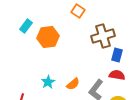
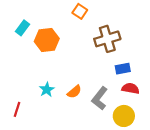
blue rectangle: (117, 55) -> (123, 69), moved, turned 64
red semicircle: (117, 75) -> (130, 88), moved

